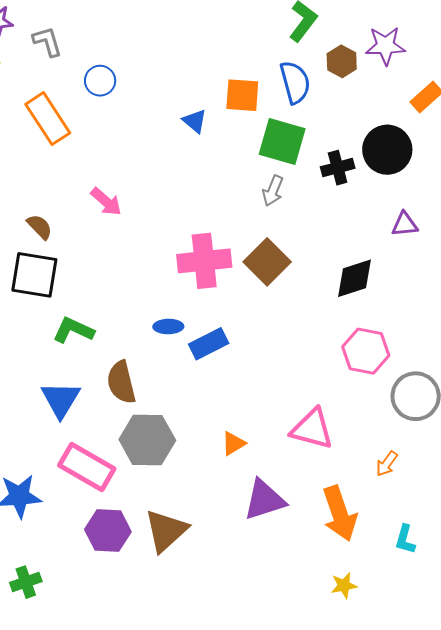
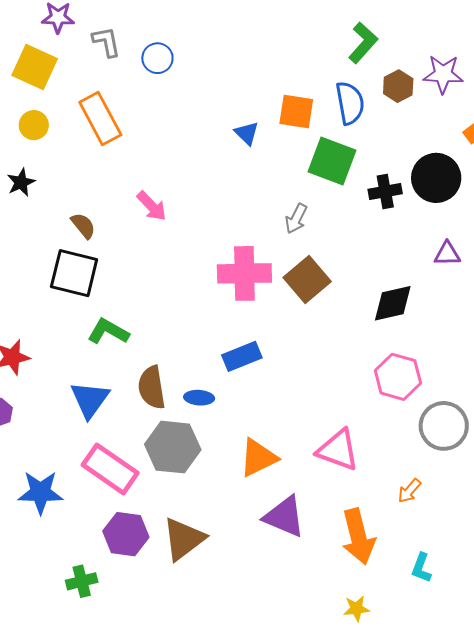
blue circle: (100, 81) -> (157, 58), moved
gray arrow: (273, 191) -> (296, 219), moved
blue ellipse: (168, 327) -> (199, 398), moved
orange triangle: (233, 443) -> (258, 458), size x1.6
purple triangle: (264, 500) -> (284, 517), turned 36
green cross: (26, 582) -> (82, 581), moved

